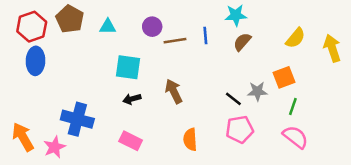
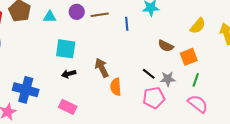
purple circle: (152, 27) -> (77, 12), moved
brown line: (175, 41) -> (100, 15), moved
brown semicircle: (242, 42) -> (166, 46), moved, turned -105
gray star: (257, 91) -> (168, 79), moved
orange semicircle: (190, 139) -> (116, 87), moved

